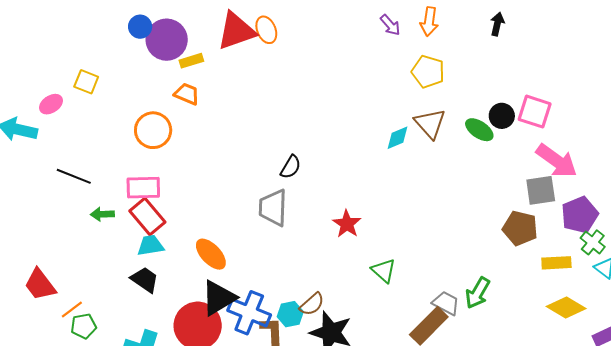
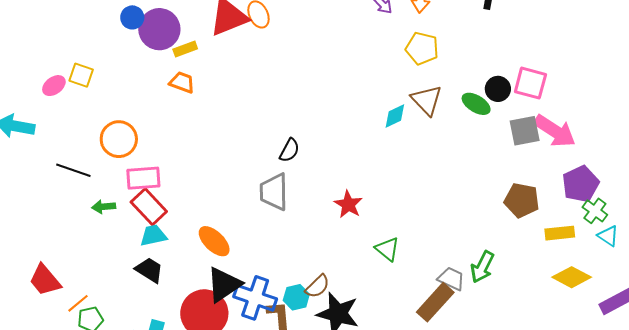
pink ellipse: (51, 104) -> (54, 86), moved
orange circle: (153, 130) -> (119, 139), moved
gray square: (541, 190) -> (525, 131), moved

